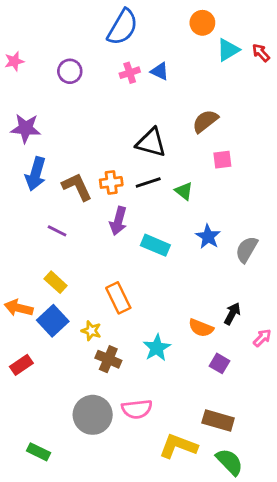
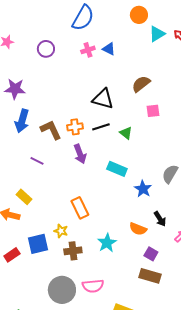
purple arrow: (118, 221) -> (80, 154), turned -36
blue star: (208, 237) -> (143, 189), moved
cyan rectangle: (155, 245) -> (117, 169), moved
yellow rectangle: (56, 282) -> (24, 197), moved
black arrow: (232, 314) -> (160, 219), turned 119
blue square: (53, 321) -> (38, 244), moved, turned 30
brown cross: (108, 359) -> (73, 251), turned -30
brown rectangle: (218, 420) -> (150, 276), moved

